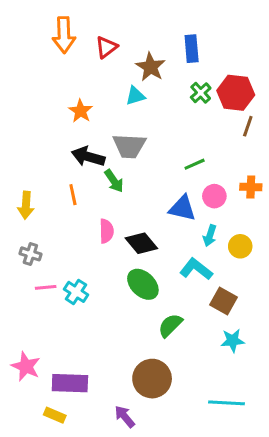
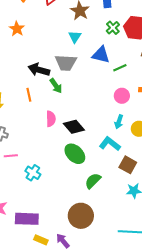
cyan triangle: (135, 96) -> (75, 37), moved, turned -40
orange star: (81, 111) -> (17, 29), moved
green line: (195, 164) -> (120, 68), moved
blue triangle: (182, 208) -> (101, 55), moved
cyan cross: (76, 292) -> (33, 173), moved
yellow rectangle: (55, 415) -> (41, 240), moved

